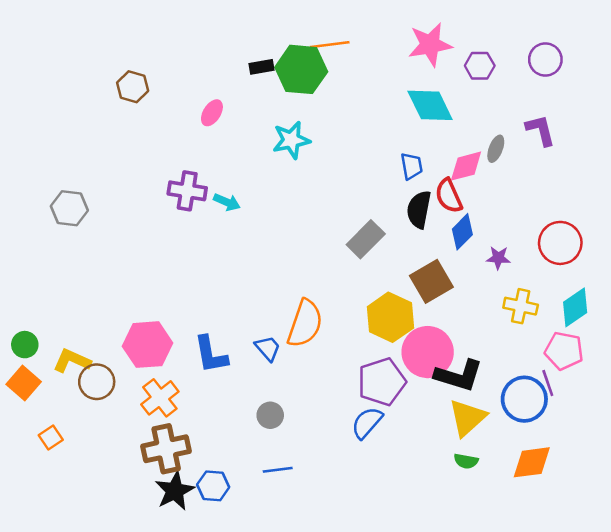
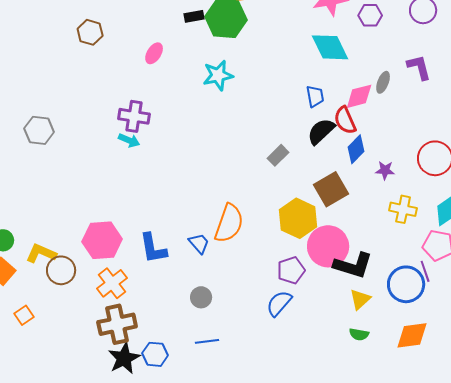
cyan arrow: (227, 202) -> (129, 140), moved
black semicircle: (419, 209) -> (321, 131), turned 36
gray rectangle: (366, 239) -> (278, 155), size x0.7
purple pentagon: (382, 382) -> (291, 270), size x0.7
yellow triangle: (467, 418) -> (360, 299), size x0.7

